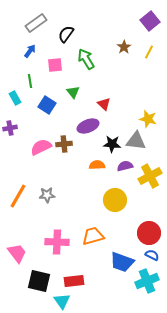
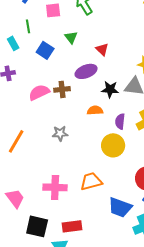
purple semicircle: (125, 166) -> (120, 121), moved, turned -70
gray star: (47, 195) -> (60, 133), moved

